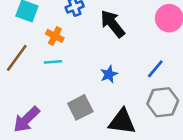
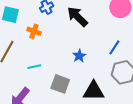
cyan line: (53, 62) -> (34, 67), moved
gray square: (80, 107) -> (60, 84), turned -36

